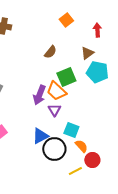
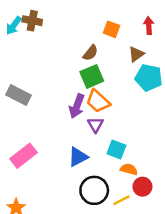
orange square: (66, 20) -> (112, 29), moved, turned -32
green square: (66, 77) -> (92, 76), moved
orange semicircle: (81, 146) -> (129, 169), turned -32
black circle: (54, 149) -> (94, 190), moved

